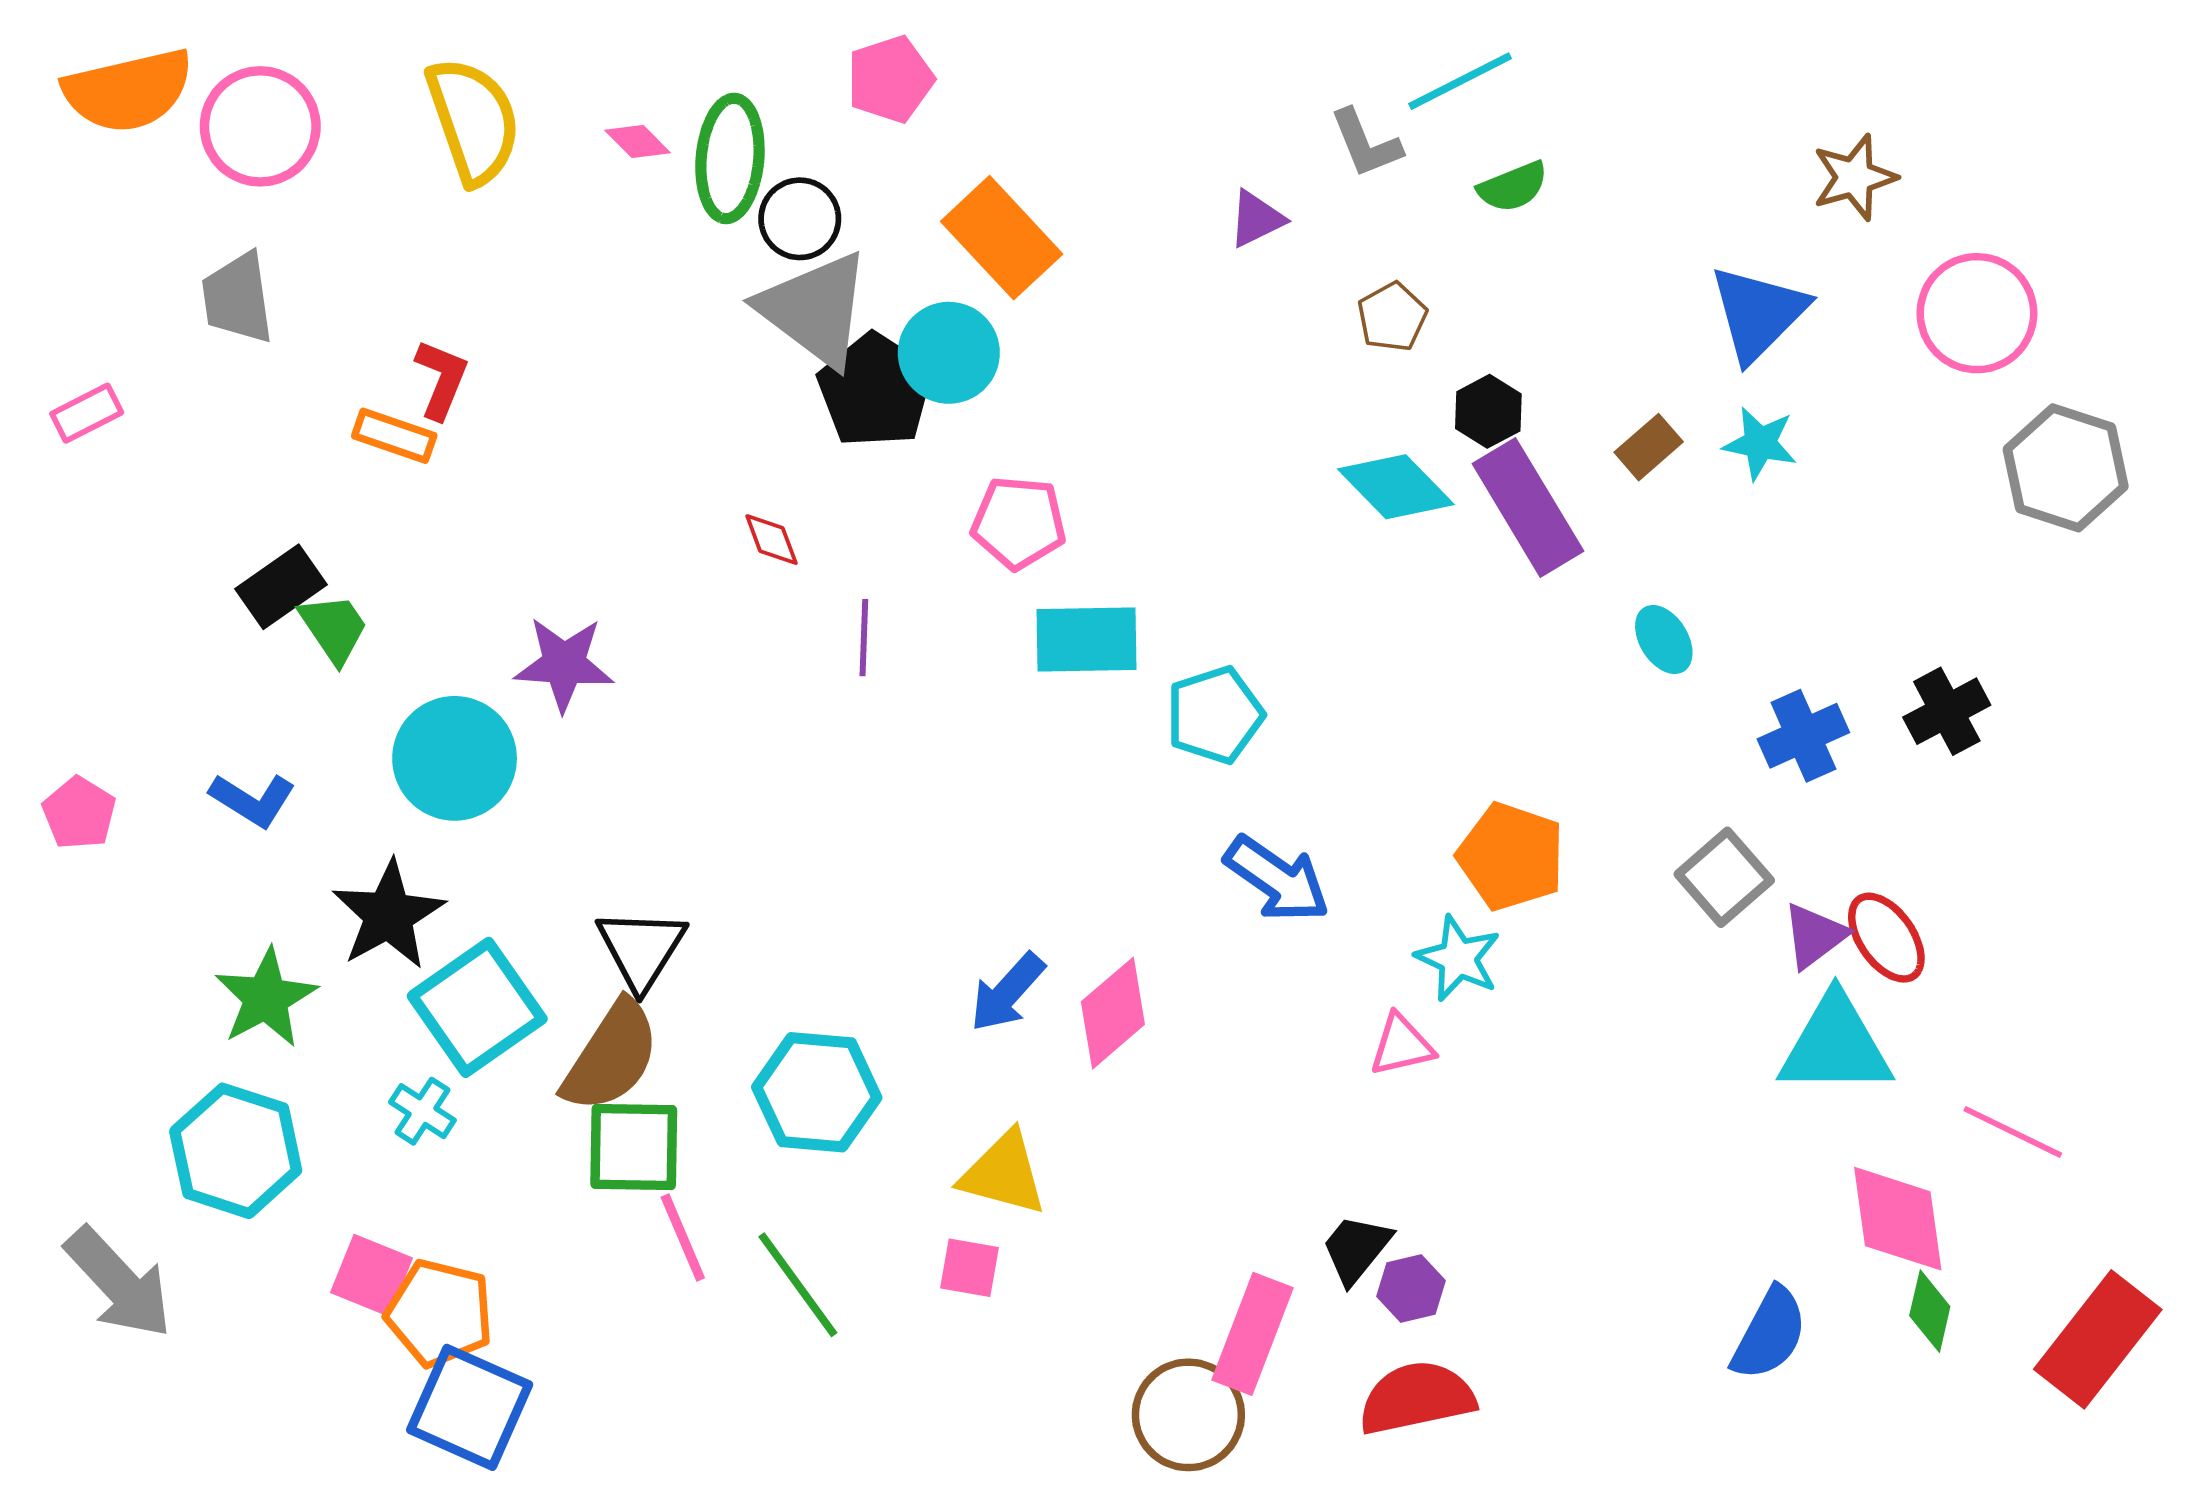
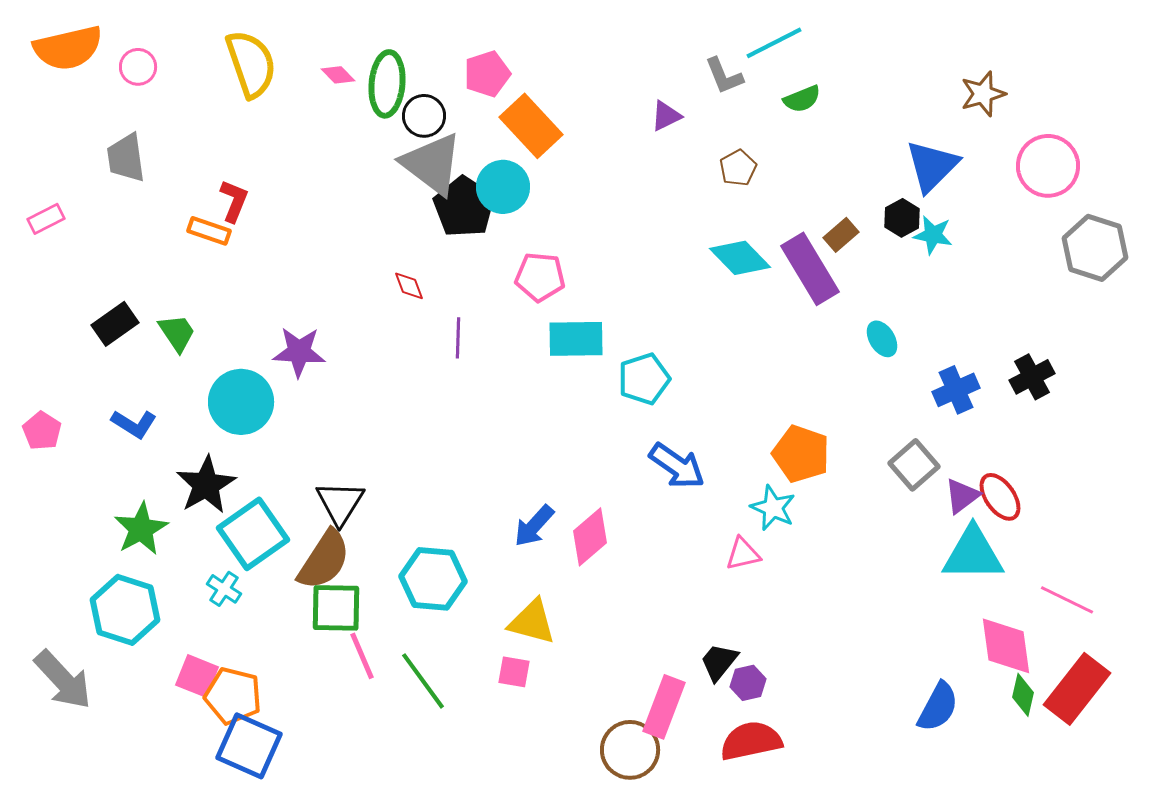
pink pentagon: (890, 79) -> (487, 74), moved
pink circle: (260, 126) -> (138, 67), size x0.6
black hexagon: (1488, 411) -> (902, 218), moved
brown rectangle: (1649, 447) -> (841, 235), moved
black rectangle: (281, 587) -> (115, 324), moved
red rectangle: (2098, 1339) -> (1077, 689), moved

